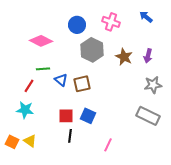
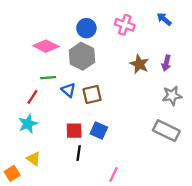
gray hexagon: (92, 50) -> (82, 56), moved
cyan star: (25, 110) -> (28, 124), turned -30
orange square: (12, 142) -> (12, 173), moved, turned 32
pink line: (108, 145) -> (113, 174), moved

